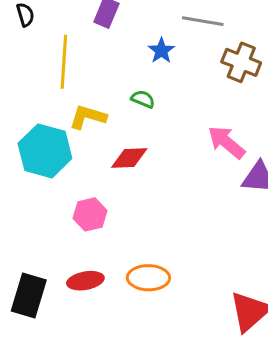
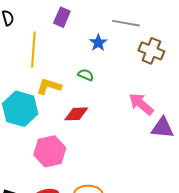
pink hexagon: (90, 214) -> (50, 151), size x1.4

